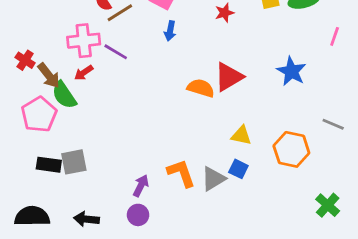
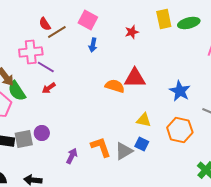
purple line: (116, 52) -> (46, 67), moved
blue star: (291, 71) -> (180, 91), moved
red arrow: (84, 73) -> (49, 88), moved
red triangle: (229, 77) -> (135, 78), turned 30
purple circle: (138, 215) -> (42, 133), moved

